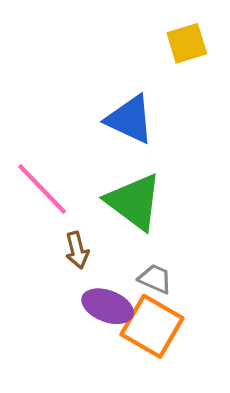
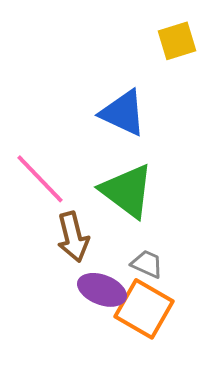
brown arrow: (77, 250) -> (73, 237), size x1.4

